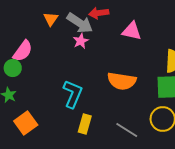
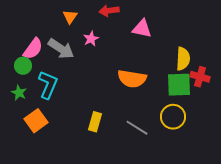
orange triangle: (51, 19) -> (70, 17), moved
gray arrow: (80, 23) -> (61, 49), moved
cyan L-shape: (73, 94) -> (48, 85), moved

